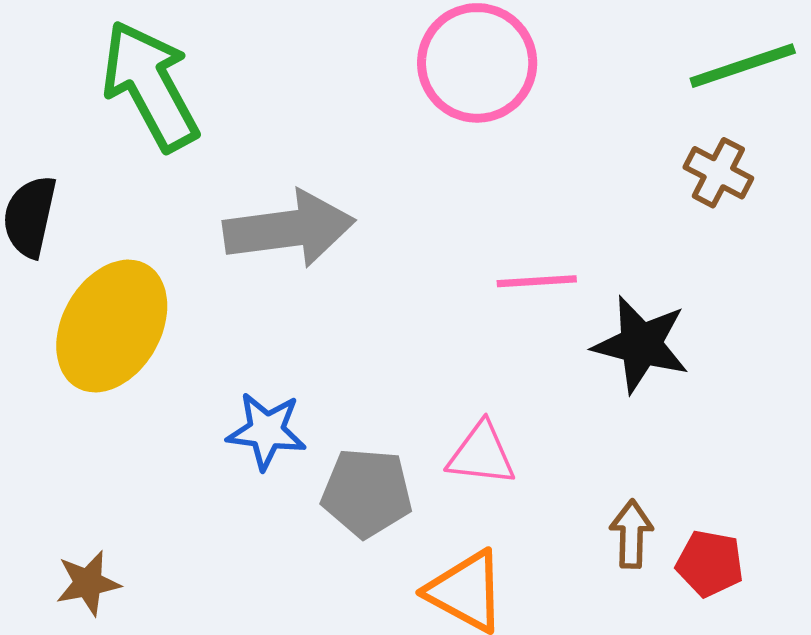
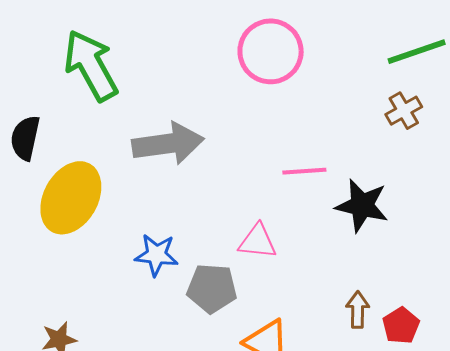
brown cross: (718, 173) -> (404, 111), turned 33
pink triangle: (481, 454) -> (258, 241), moved
red pentagon: (710, 563) -> (401, 326), turned 30

